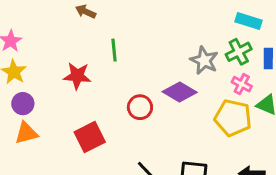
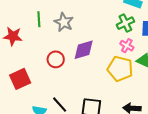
gray star: (204, 60) -> (64, 22), moved
purple diamond: (180, 92) -> (84, 50), turned -50

